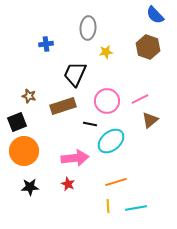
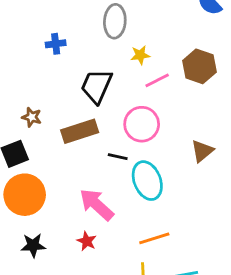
brown hexagon: (148, 47) -> (199, 66), moved
pink line: (140, 99) -> (157, 80), moved
cyan ellipse: (111, 141) -> (147, 181), turned -72
pink arrow: (75, 158) -> (97, 205), turned -132

